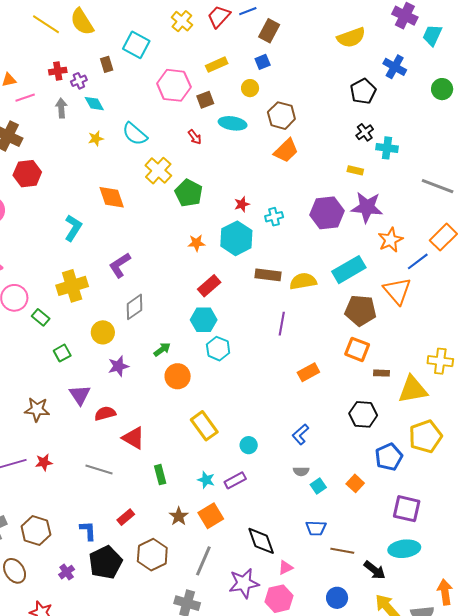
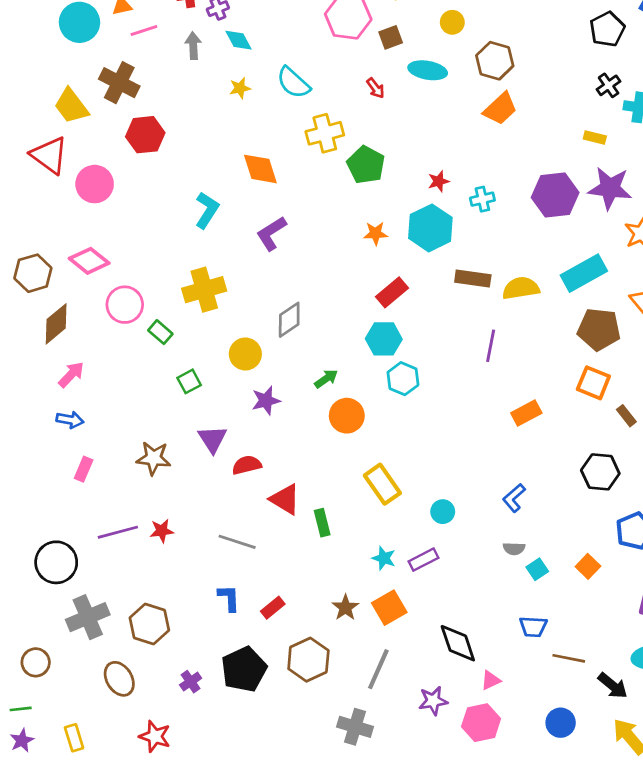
yellow cross: (158, 171) -> (325, 133), turned 32
purple L-shape: (120, 265) -> (271, 233), moved
brown rectangle: (382, 373) -> (626, 416), turned 49
green rectangle: (160, 475) -> (322, 523), moved
blue L-shape: (88, 531) -> (229, 598), moved
purple star: (244, 583) -> (433, 701), size x0.7

